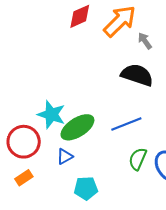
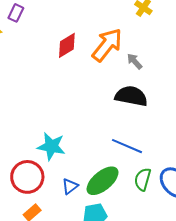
blue line: (126, 124) -> (127, 146), turned 52
green ellipse: (77, 127) -> (102, 181), moved

